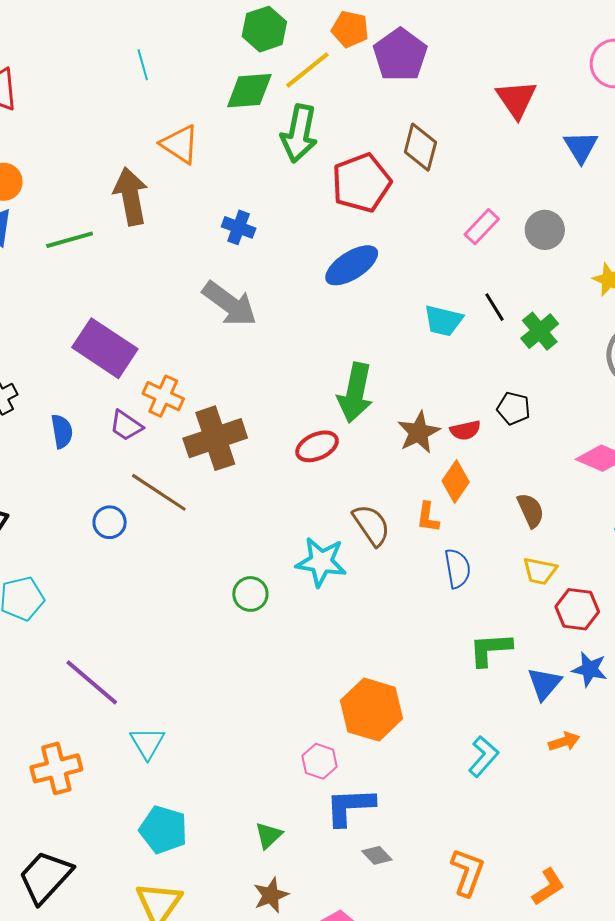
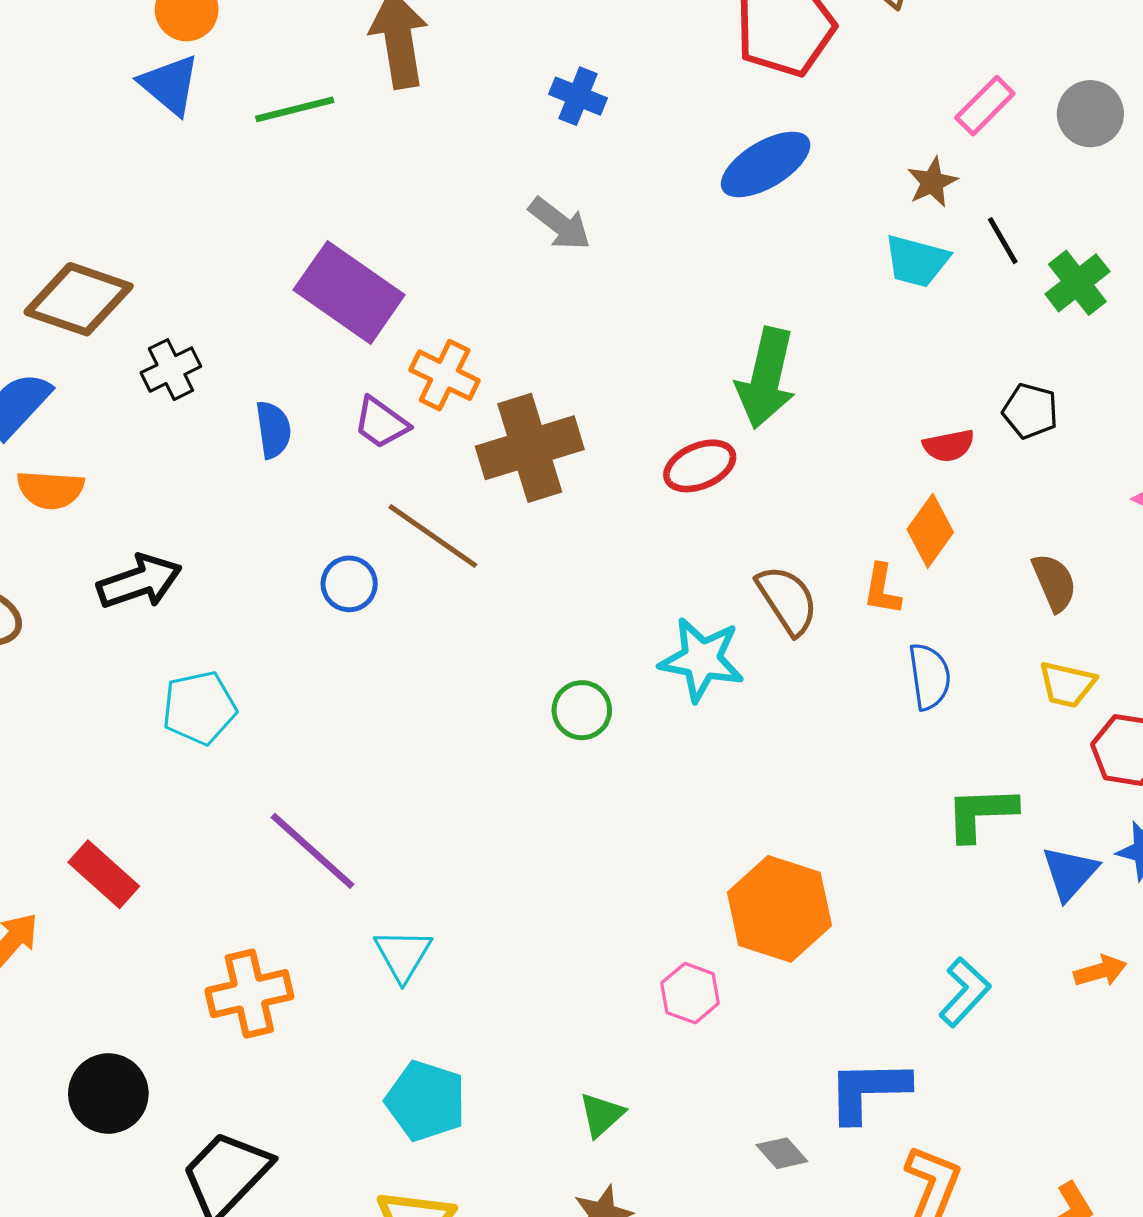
gray arrow: (230, 304) -> (560, 224), size x0.7
brown star: (419, 432) -> (932, 182), moved, size x0.7
blue L-shape: (350, 807) -> (868, 1090), moved

